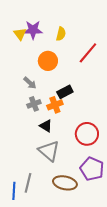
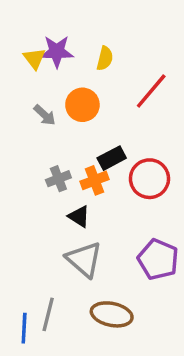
gray arrow: (30, 83) -> (45, 115), moved
red circle: (87, 134) -> (149, 179), moved
purple pentagon: (92, 169) -> (158, 259), moved

